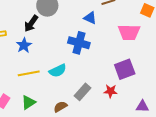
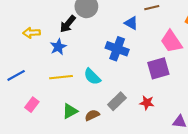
pink trapezoid: (129, 32) -> (171, 42), turned 50
purple square: (125, 69) -> (158, 68), moved
cyan semicircle: (58, 71) -> (92, 77), turned 66
green triangle: (28, 102) -> (70, 111), moved

